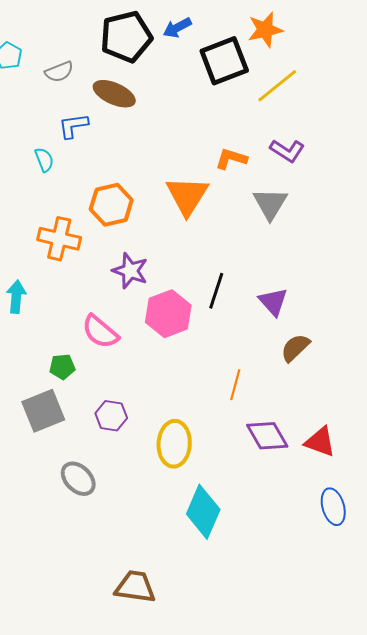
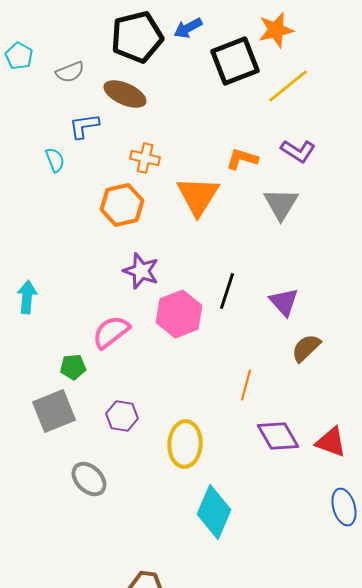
orange cross: (59, 239) -> (145, 158), moved, size x0.7
pink semicircle: (100, 332) -> (111, 332), turned 102

